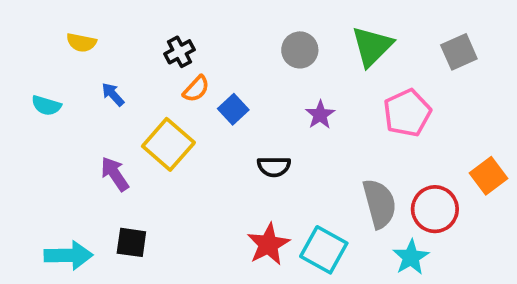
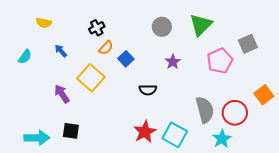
gray square: (459, 52) -> (248, 44), moved
cyan semicircle: (46, 105) -> (25, 57), turned -70

